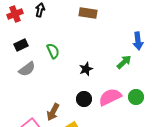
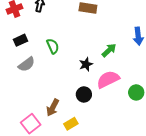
green arrow: (124, 62) -> (109, 50), moved
pink semicircle: (110, 97) -> (108, 79), moved

